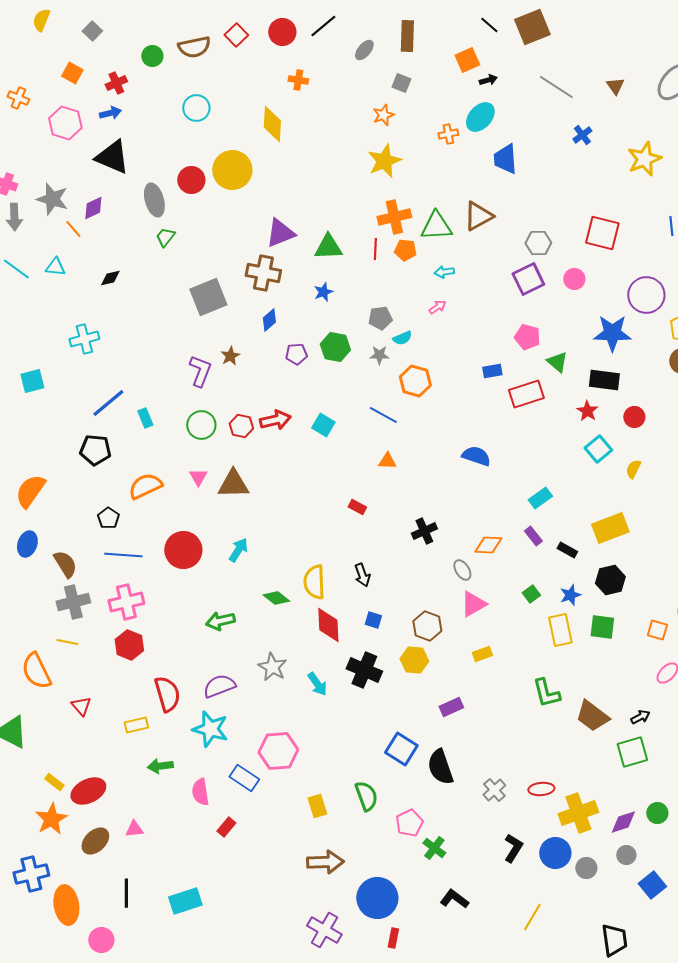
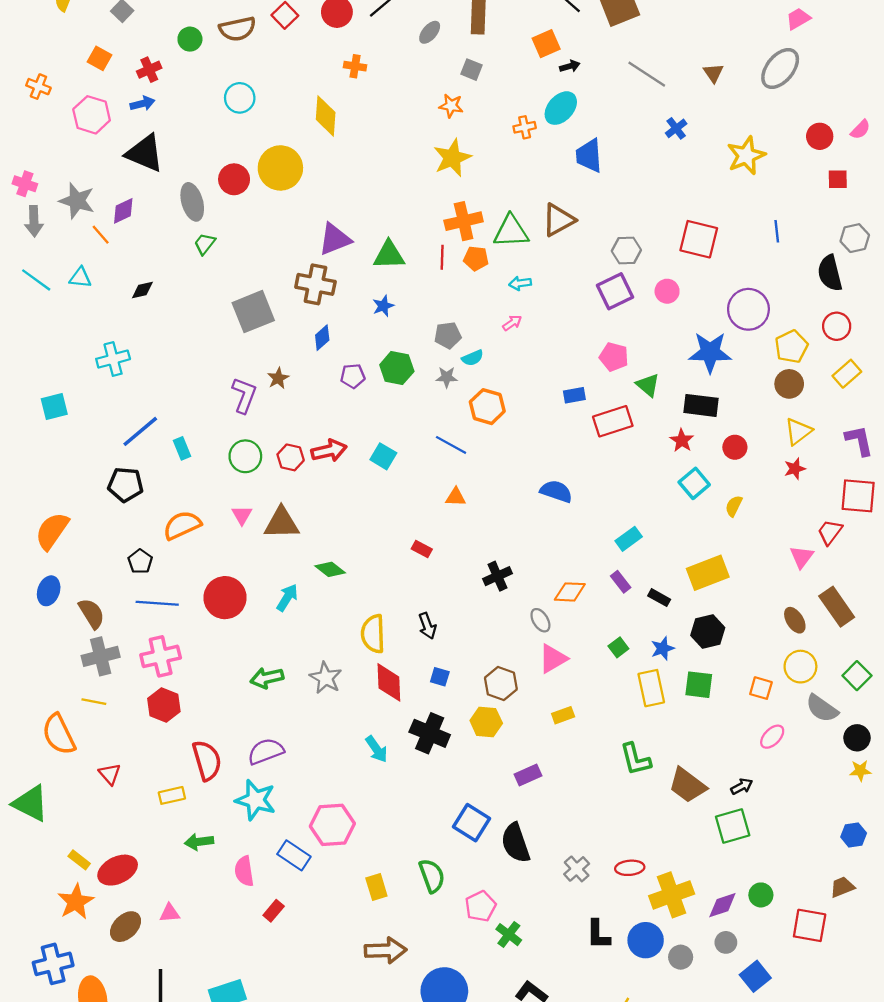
orange star: (383, 115) -> (451, 106), turned 30
green diamond: (276, 598) -> (330, 569), moved
gray star: (272, 667) -> (326, 678), moved
black L-shape: (513, 848) -> (598, 935), turned 148

